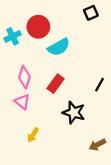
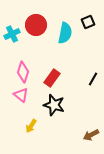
black square: (91, 13) -> (88, 22), moved
cyan semicircle: (59, 47) -> (65, 33), moved, turned -50
black star: (74, 113) -> (54, 105), moved

